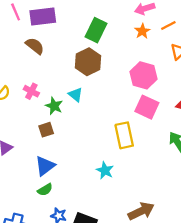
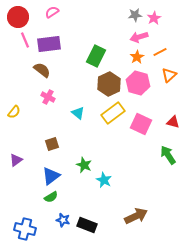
brown hexagon: (88, 62) -> (109, 84), moved
pink hexagon: (143, 75) -> (138, 83), moved
pink cross: (31, 91) -> (48, 97), moved
green star: (54, 106) -> (84, 165), moved
yellow rectangle: (124, 135) -> (113, 113), moved, turned 65

